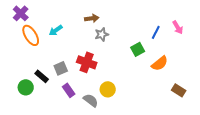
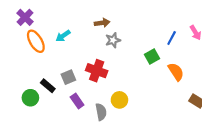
orange semicircle: (160, 63) -> (176, 72), turned -84
gray semicircle: (91, 100) -> (101, 112), turned 42

